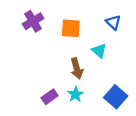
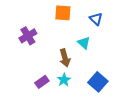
purple cross: (33, 21) -> (28, 36), moved
orange square: (71, 28) -> (63, 13), moved

